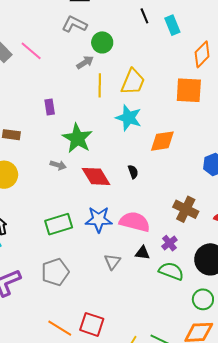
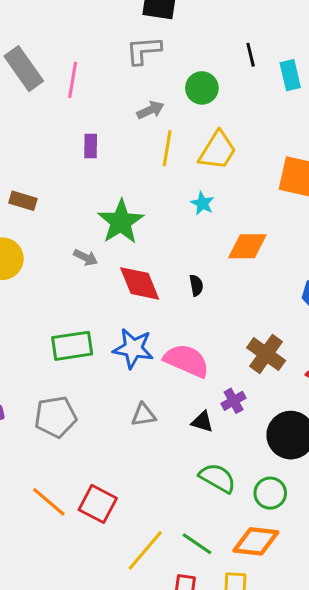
gray L-shape: (74, 24) -> (144, 50), turned -40
green circle: (102, 42) -> (202, 88), moved
pink line: (31, 51) -> (73, 80), turned 50
purple rectangle: (50, 107) -> (91, 146), moved
cyan star: (129, 118) -> (202, 203), size x0.6
black triangle: (142, 253) -> (202, 422), moved
gray triangle: (112, 262) -> (144, 415), turned 36
green semicircle: (171, 271) -> (217, 478), moved

